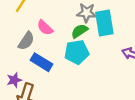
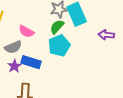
gray semicircle: (26, 41) -> (13, 47), turned 48
purple star: (14, 80) -> (14, 66), moved

